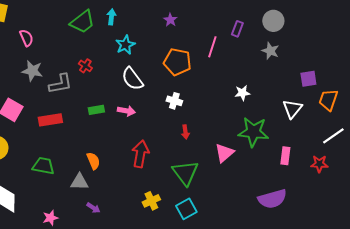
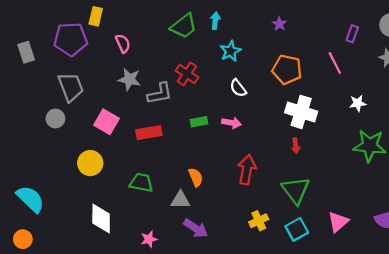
pink line: (212, 47) -> (335, 63), moved, turned -45
red cross: (85, 66) -> (187, 74), size x1.5
white semicircle: (132, 79) -> (238, 88), size x0.7
white cross: (174, 101) -> (301, 112), moved, size x1.8
pink triangle: (224, 153) -> (338, 222), moved
purple arrow: (93, 208) -> (196, 228), size x1.6

